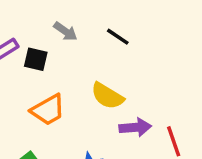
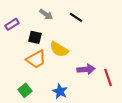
black square: (36, 59) -> (35, 37), moved
yellow semicircle: (107, 96) -> (59, 49), moved

